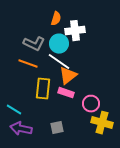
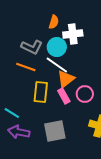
pink rectangle: (66, 93) -> (64, 96), turned 42
pink circle: (91, 104) -> (85, 94), moved
gray square: (57, 128) -> (55, 131), size x1.6

